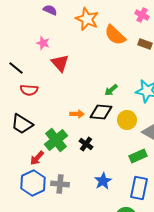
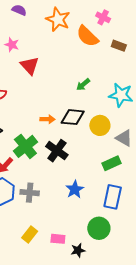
pink cross: (142, 15) -> (103, 17), moved
green arrow: (111, 90) -> (83, 85), moved
black cross: (86, 144) -> (57, 151), size x1.5

